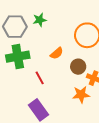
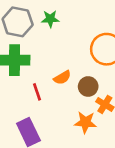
orange semicircle: (57, 53) -> (62, 78), moved

